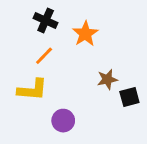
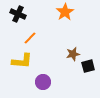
black cross: (46, 21) -> (18, 14), moved
orange star: (85, 34) -> (65, 12), moved

